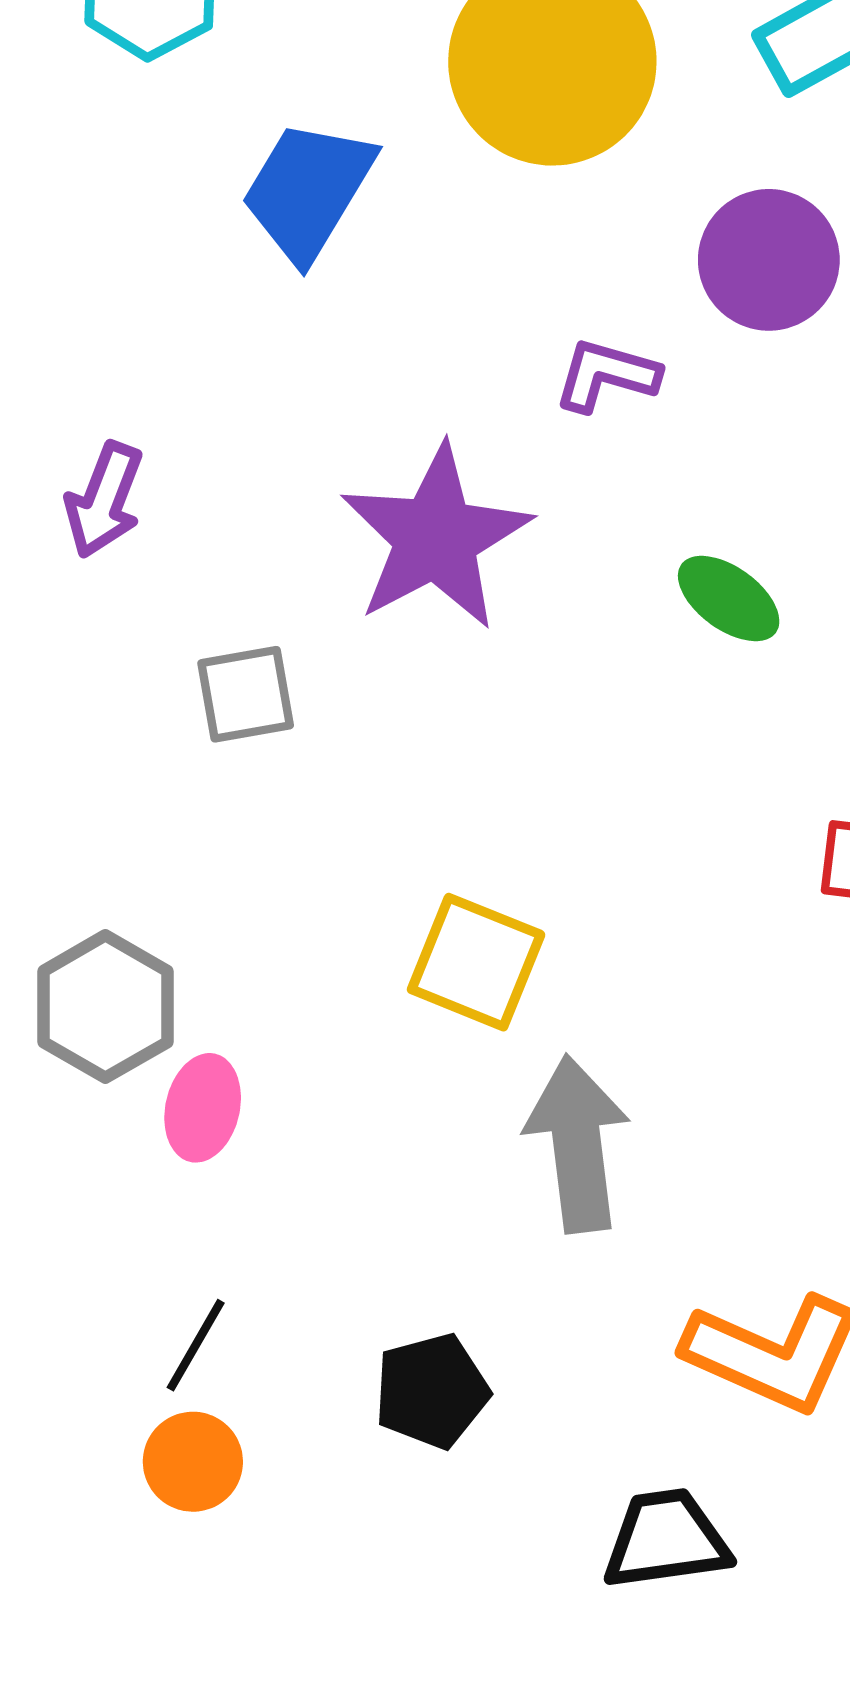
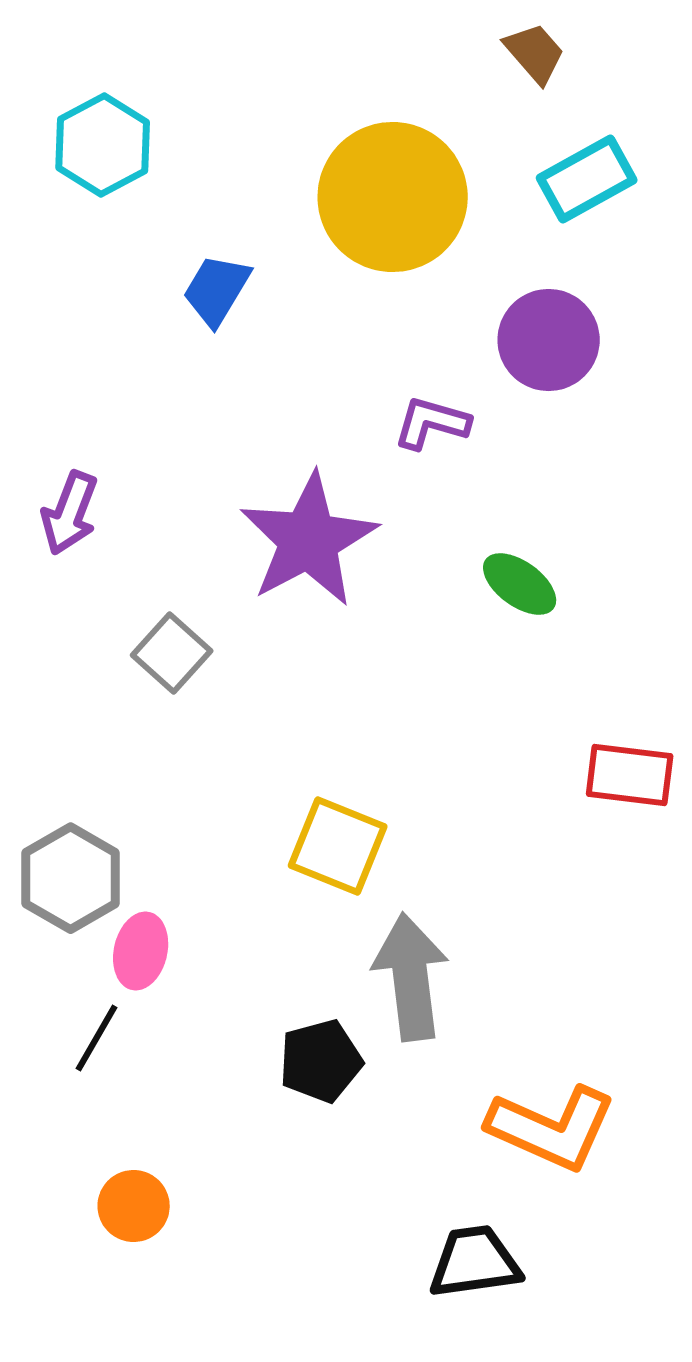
blue trapezoid: (308, 190) -> (217, 290), size x0.7
gray square: (246, 694) -> (172, 653), turned -38
black line: (196, 1345) -> (97, 1038), moved
black pentagon: (432, 1391) -> (321, 1061), moved

